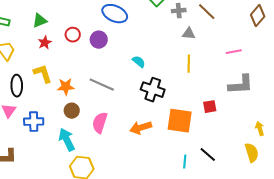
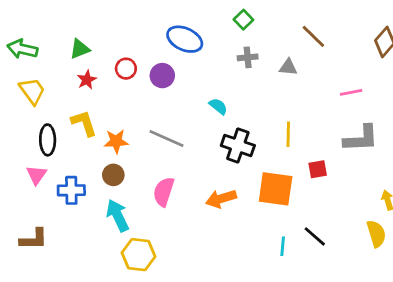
gray cross: (179, 11) -> (248, 57), moved
yellow line: (189, 64) -> (288, 134), moved
brown circle: (72, 111) -> (113, 175), moved

